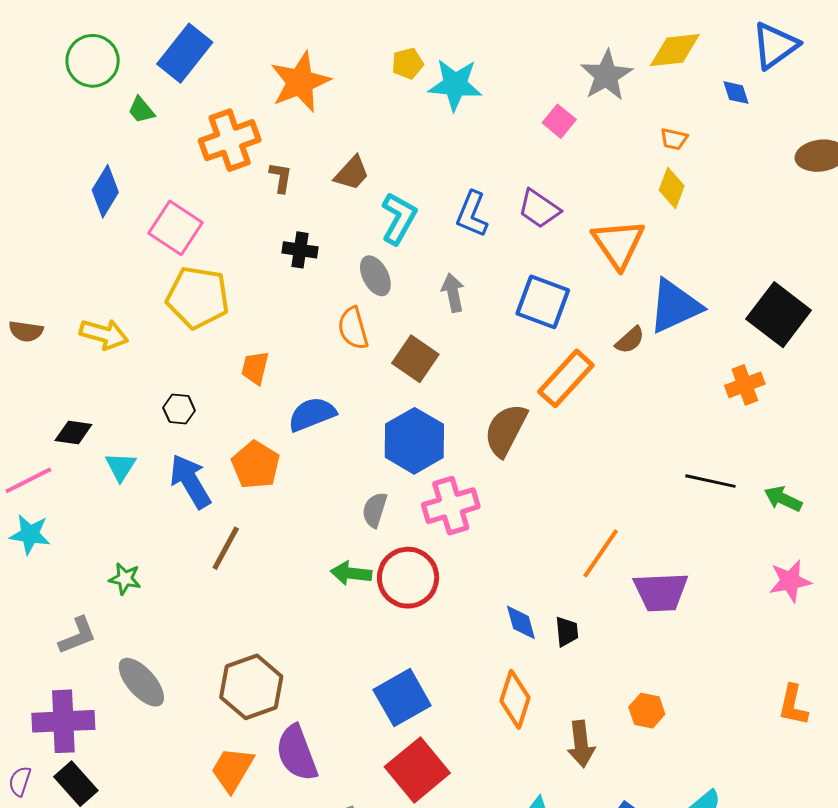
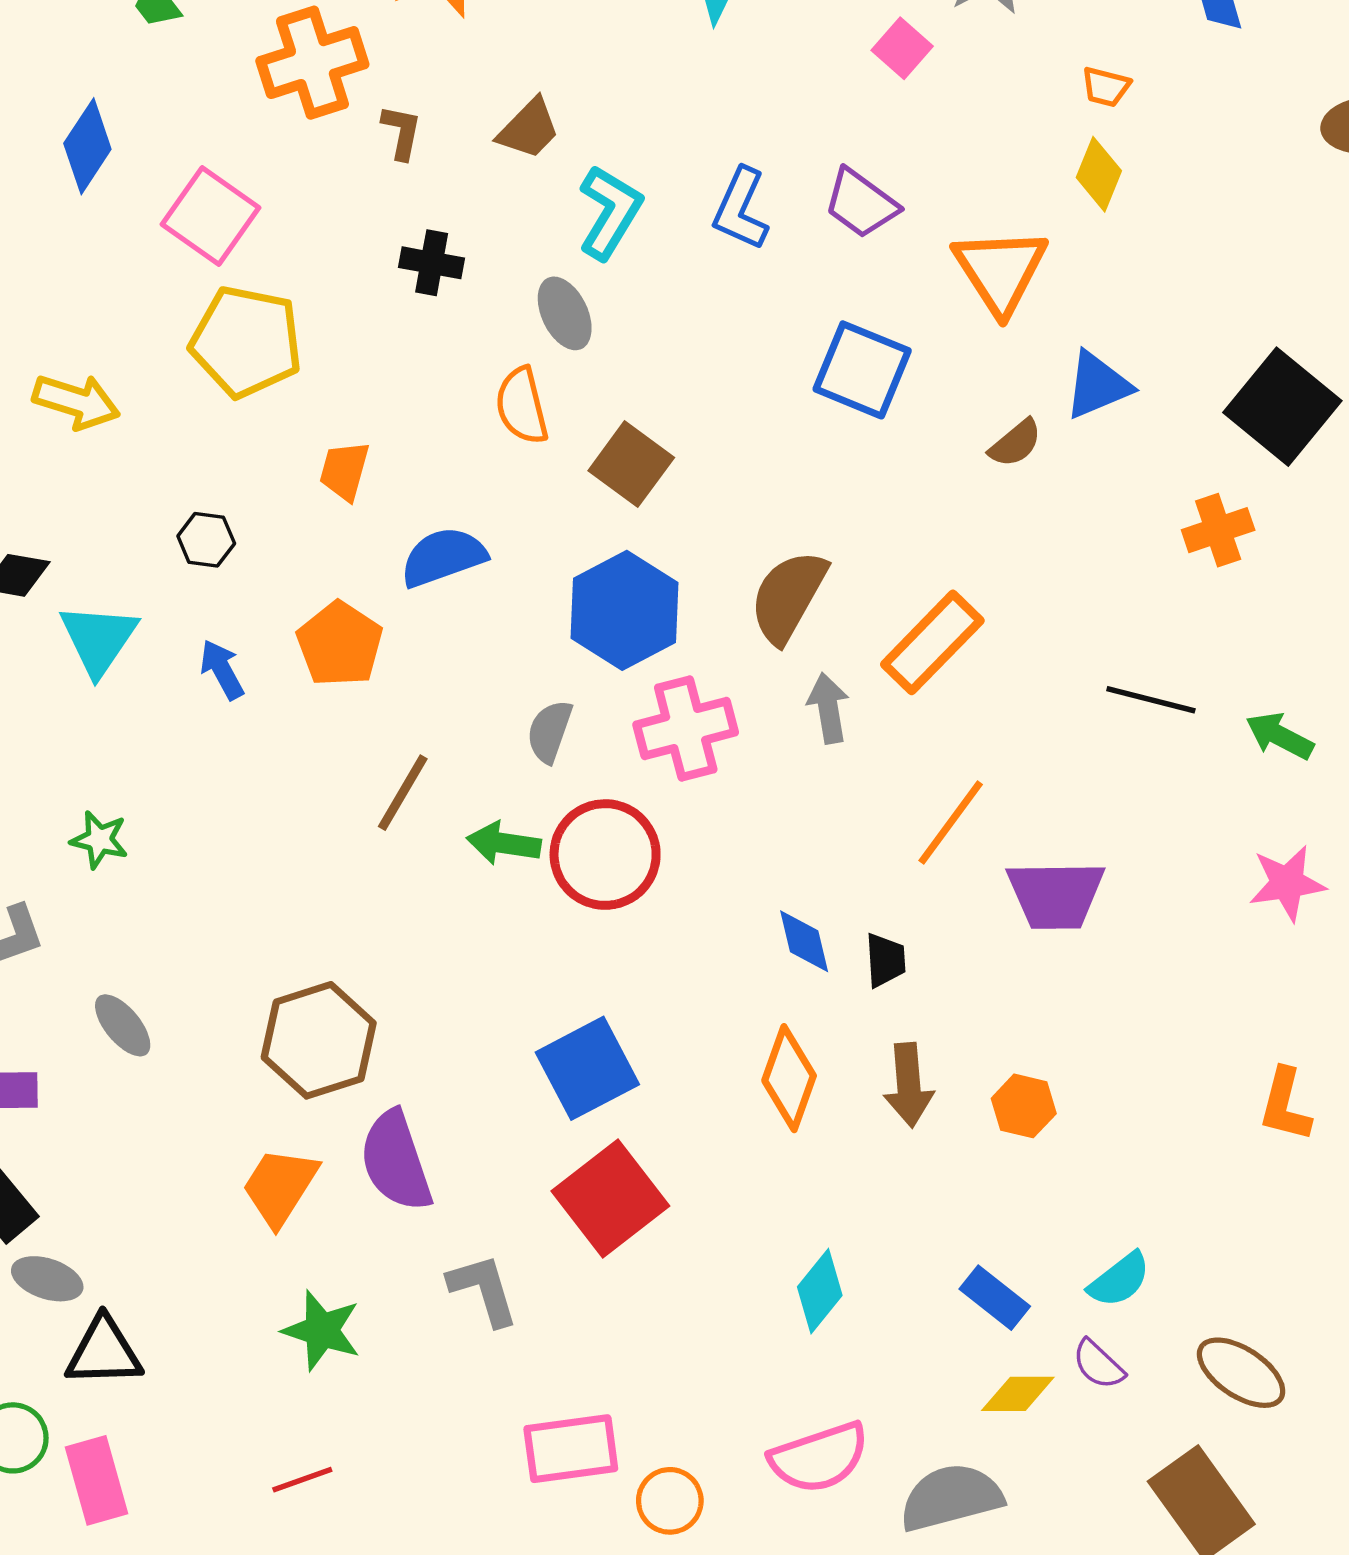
gray arrow: (453, 293) -> (828, 708), moved
blue triangle: (675, 306) -> (1098, 385), size x0.7
orange rectangle: (566, 378) -> (932, 642), moved
cyan triangle: (121, 467) -> (98, 639), size x1.4
blue arrow: (190, 481) -> (222, 670), size x0.6
brown line: (226, 548) -> (403, 793), moved
gray ellipse: (141, 682) -> (123, 1025), size x0.7
brown arrow: (581, 744) -> (909, 1085), moved

